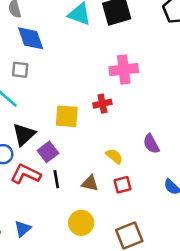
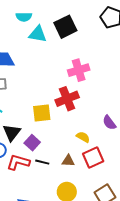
red cross: (102, 104) -> (67, 99), size x1.6
black line: (56, 179) -> (42, 162), turned -56
red square: (122, 185) -> (93, 157), size x1.5

